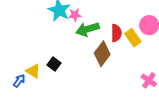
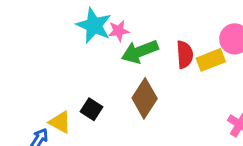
yellow rectangle: (133, 38) -> (211, 60), turned -72
brown diamond: (102, 54) -> (145, 98), moved

